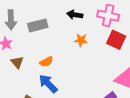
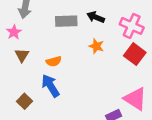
gray rectangle: (38, 25) -> (66, 21), moved

